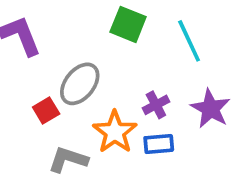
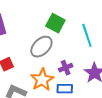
gray ellipse: (80, 84) -> (41, 47), moved

